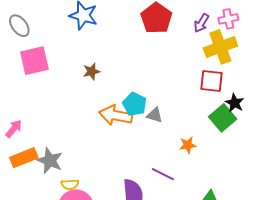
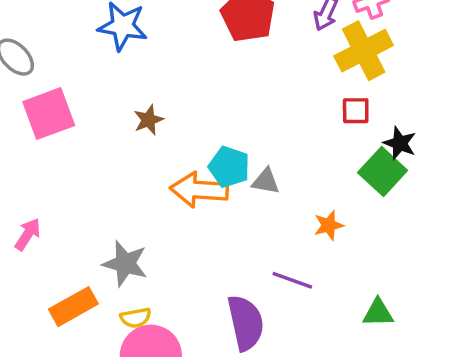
red square: (212, 81) -> (356, 111), size x0.7
orange rectangle: (24, 158) -> (73, 307), moved
gray star: (50, 161) -> (125, 264), moved

